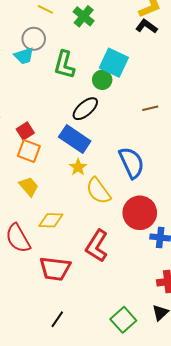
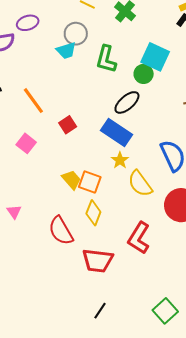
orange square: (29, 151) -> (90, 182), moved
yellow diamond: (51, 220) -> (93, 213), turned -70

